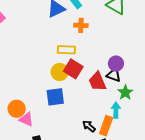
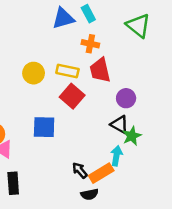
yellow circle: (60, 72) -> (34, 73), moved
black triangle: (114, 75) -> (119, 124), moved
red trapezoid: (97, 81) -> (100, 70), moved
orange rectangle: (106, 126) -> (101, 173), turned 30

